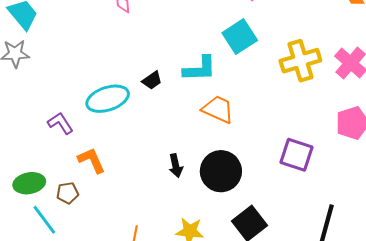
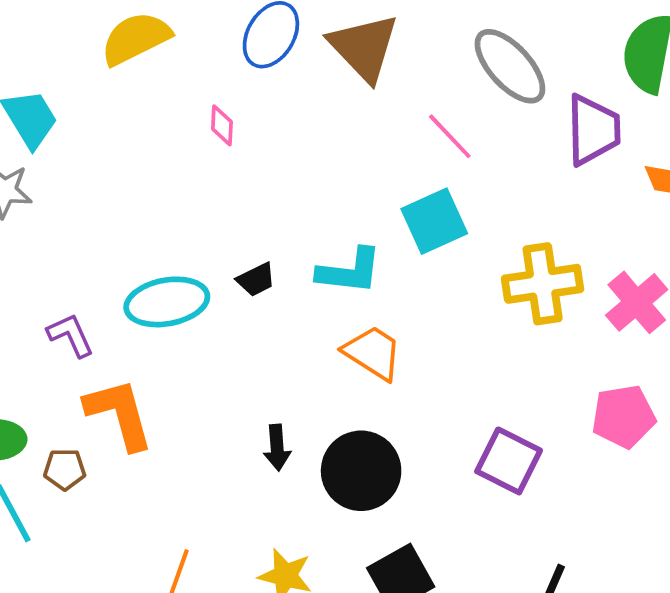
orange L-shape: (92, 160) -> (119, 414), size x1.4

